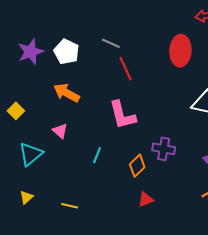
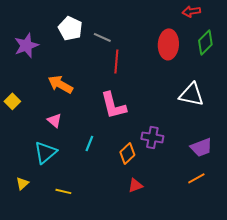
white pentagon: (66, 52) -> (70, 28), moved
red line: (126, 69) -> (116, 61), turned 30
cyan triangle: (31, 154) -> (45, 152), moved

